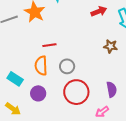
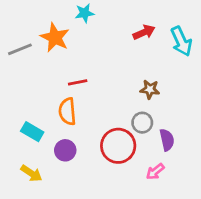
brown star: (111, 46) -> (150, 89), moved
gray circle: (67, 66) -> (142, 123), moved

